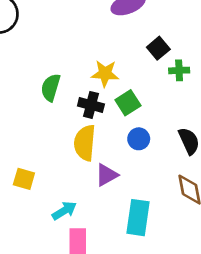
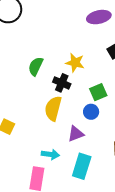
green square: (128, 103) -> (98, 92), moved
purple triangle: (107, 175) -> (76, 134), moved
cyan arrow: (64, 211) -> (50, 154), moved, turned 30

